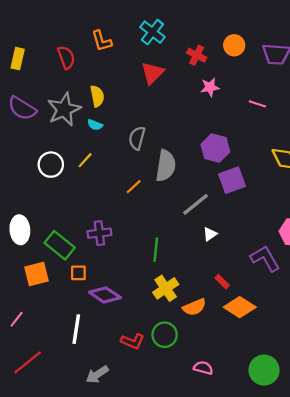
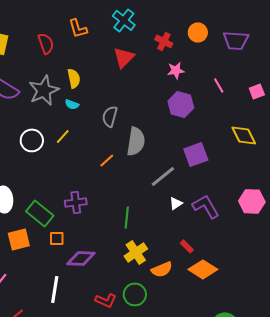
pink line: (257, 104) -> (219, 85), turned 42
purple hexagon: (215, 148) -> (181, 104), moved
purple L-shape: (265, 258) -> (206, 206), moved
purple diamond: (105, 295) -> (81, 258), turned -32

